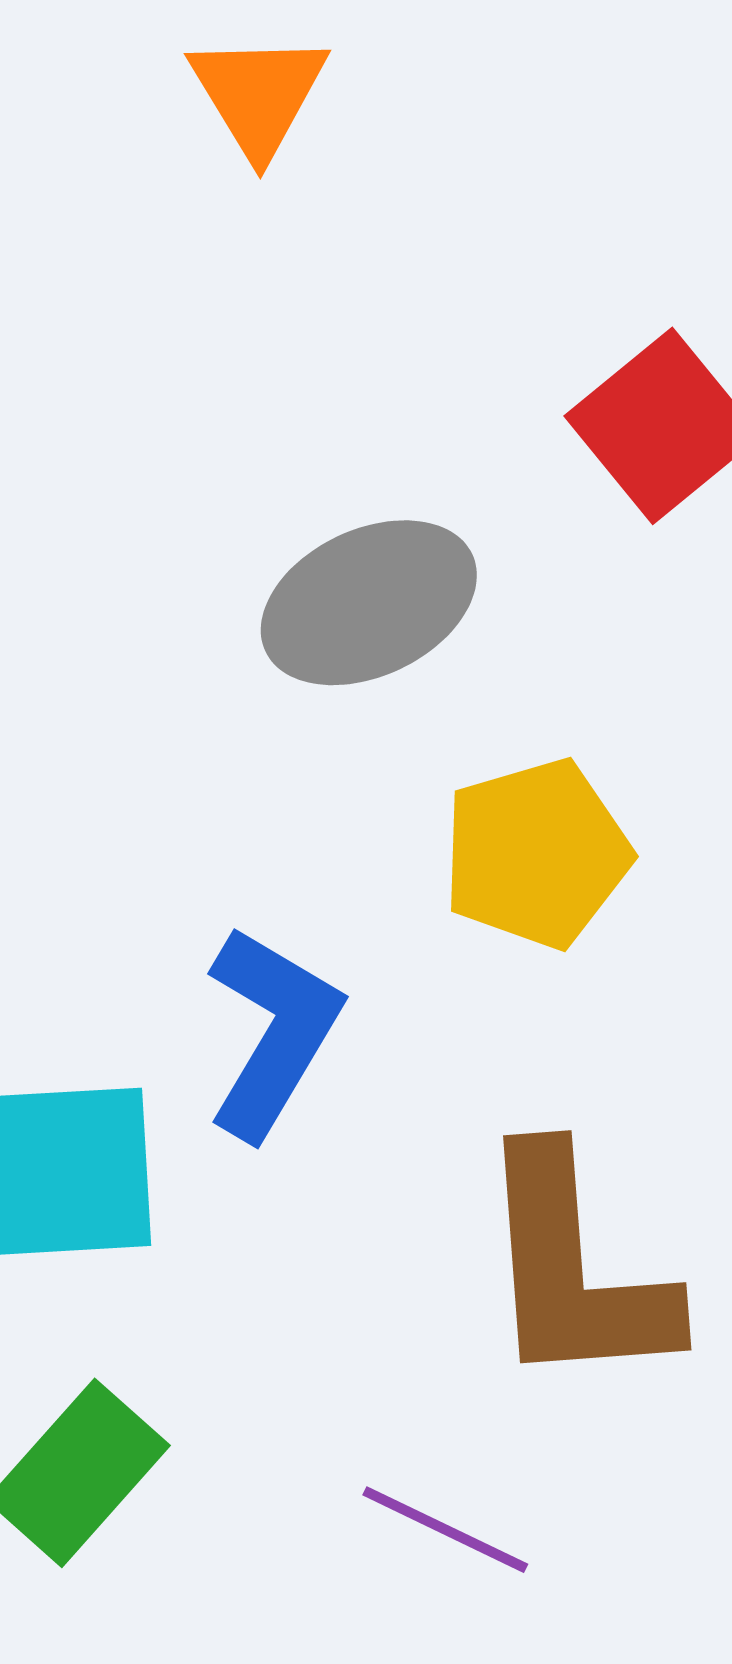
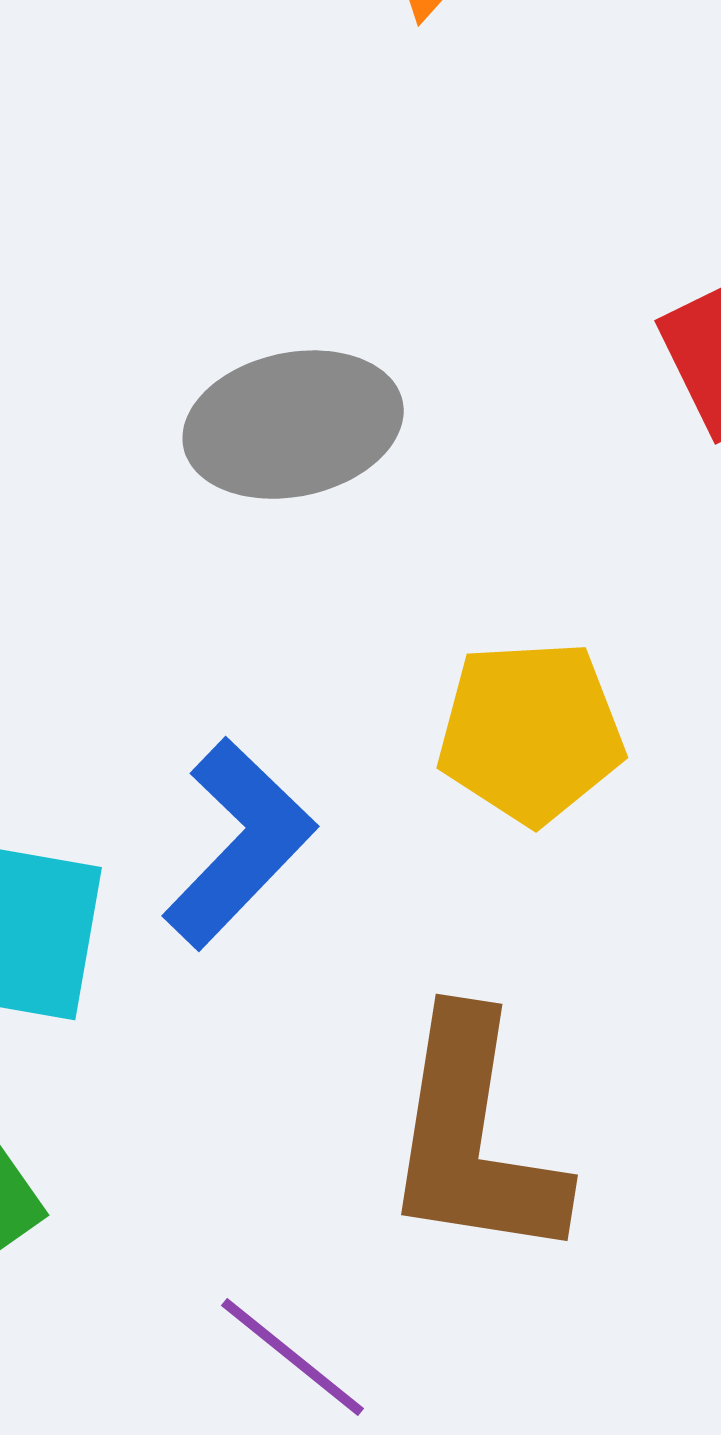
gray ellipse: (369, 603) -> (293, 425), moved

